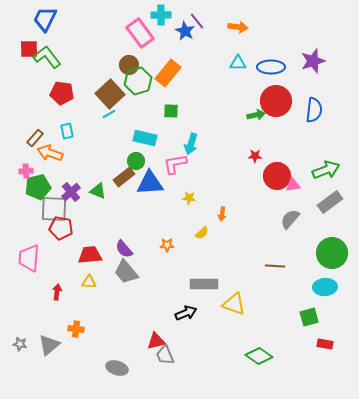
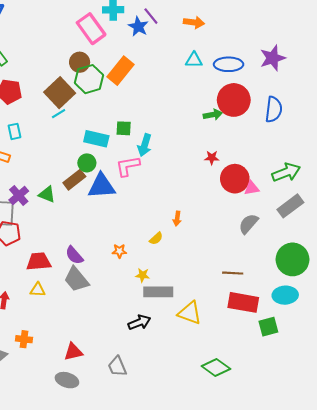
green square: (171, 111) -> (124, 128), moved
yellow star: (189, 198) -> (142, 275), moved
red triangle: (156, 341) -> (73, 352), moved
red rectangle: (325, 344) -> (243, 302), moved, size x1.8

